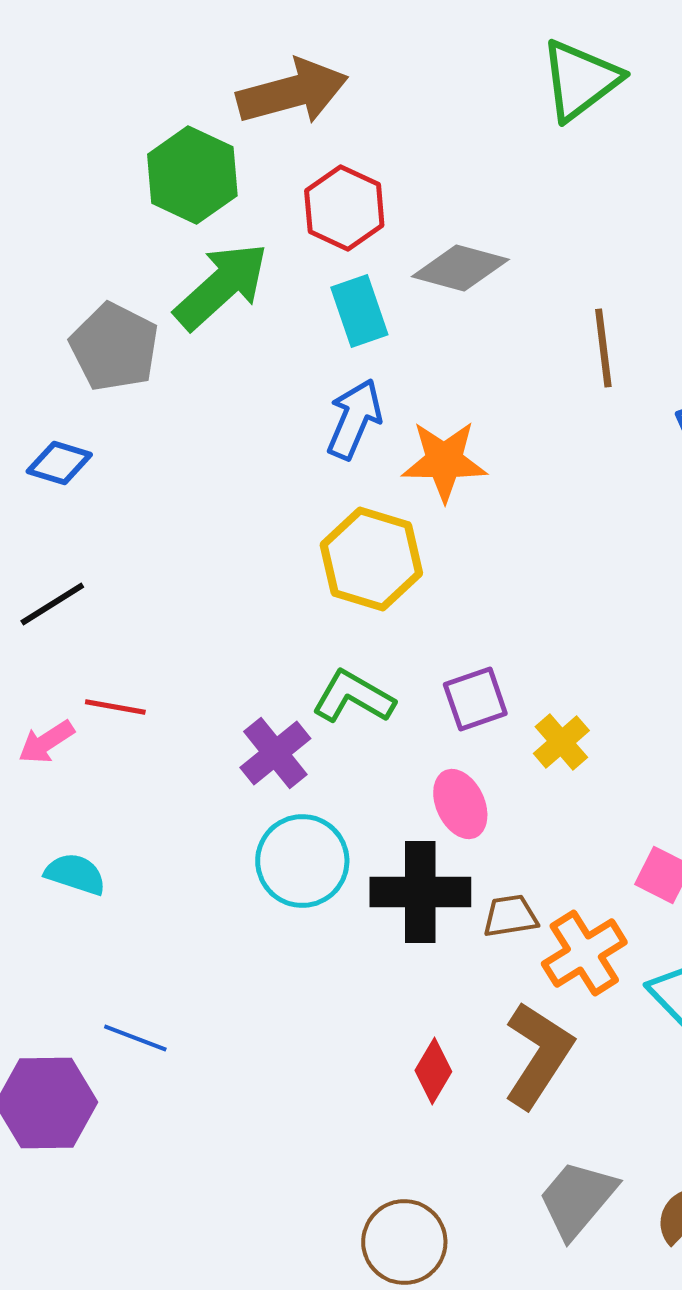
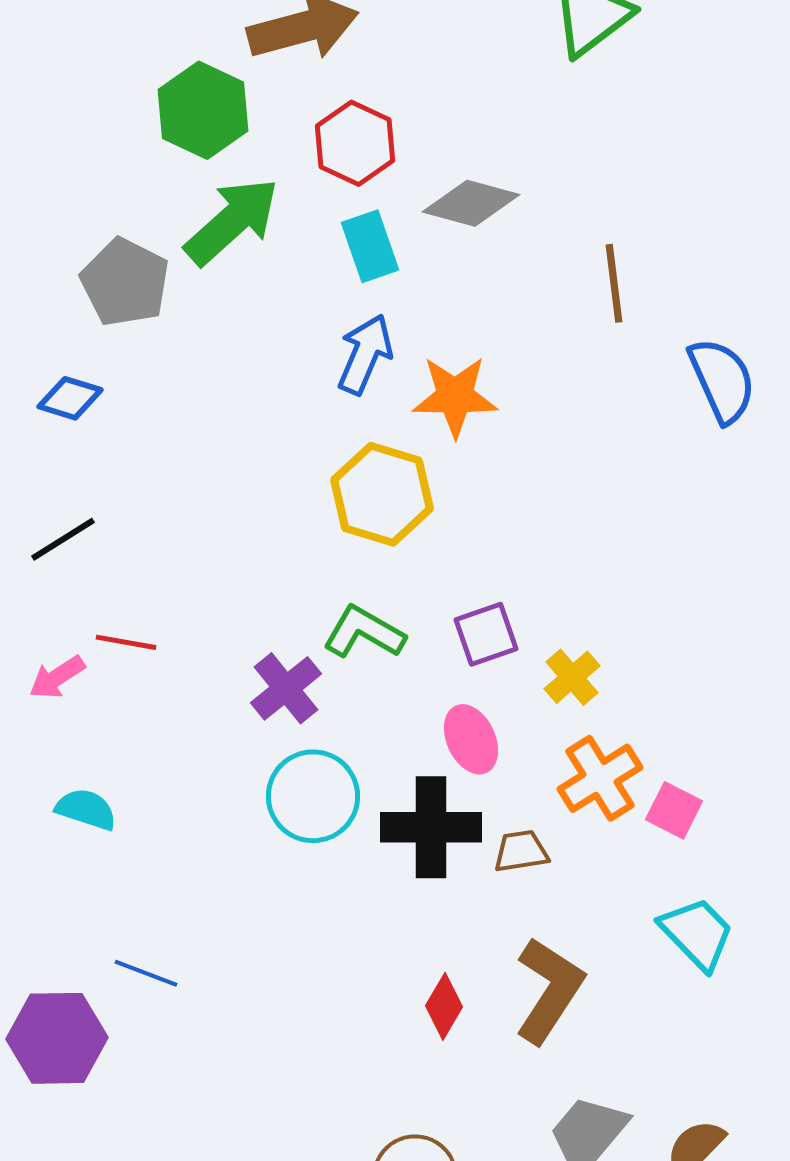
orange cross: (584, 953) -> (600, 778), moved

